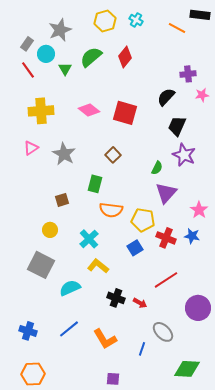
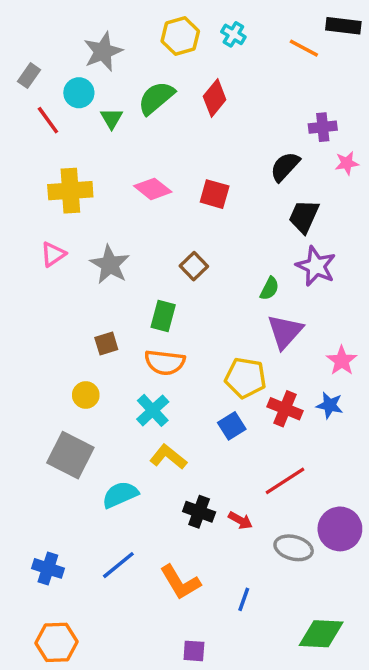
gray rectangle: (27, 44) -> (29, 76), moved
red square: (125, 113) -> (215, 194), size x0.7
orange semicircle: (111, 210) -> (165, 362), moved
gray ellipse: (163, 332) -> (294, 548), moved, turned -30

